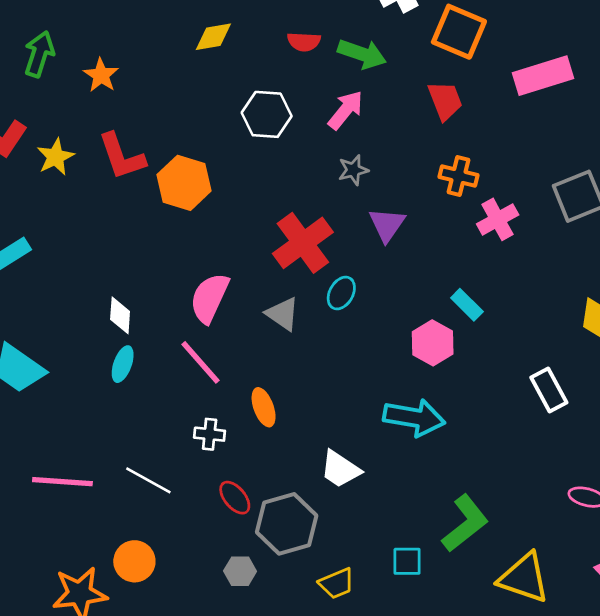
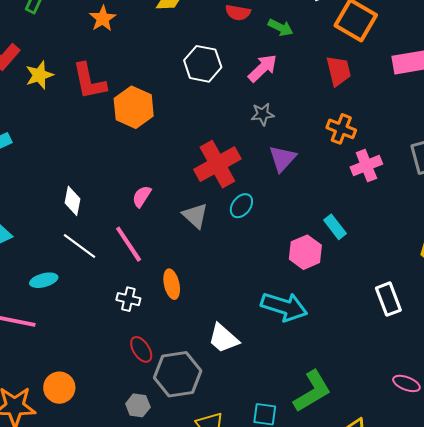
green arrow: (362, 54) -> (281, 28), size x0.7
orange star: (101, 75) -> (103, 18), moved
pink semicircle: (210, 298) -> (142, 196), size x0.6
cyan ellipse: (123, 364) -> (44, 280), moved, turned 48
white line: (148, 480) -> (80, 246), moved

